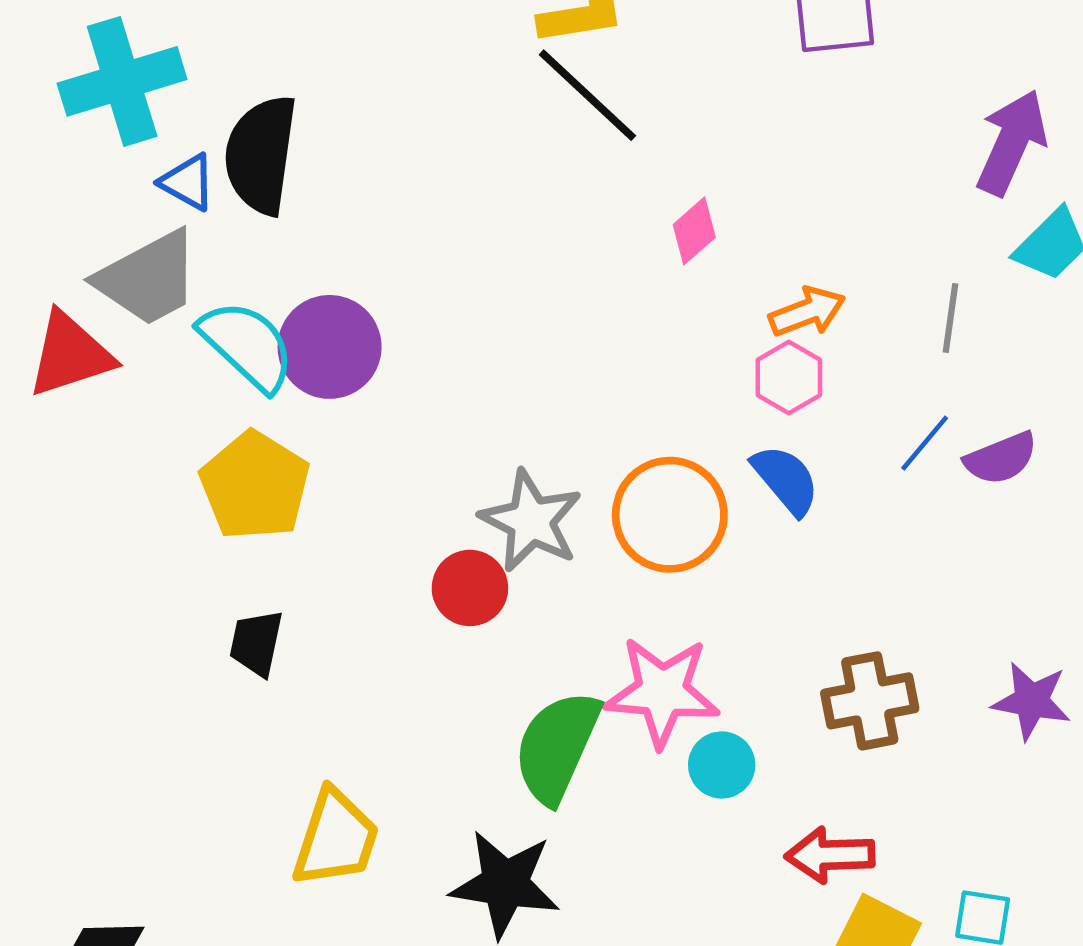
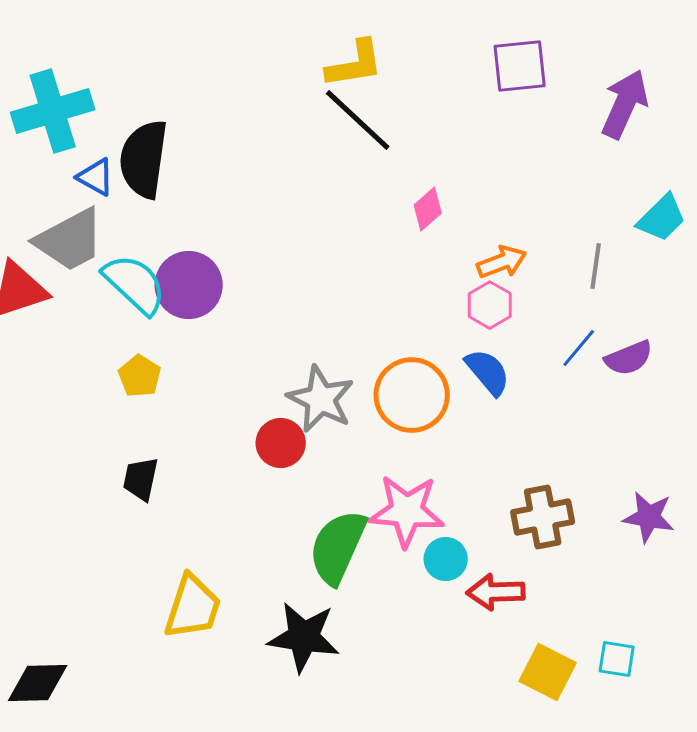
purple arrow: (1012, 142) -> (625, 104), moved
yellow pentagon: (255, 486) -> (140, 376), size x0.6
red arrow: (830, 855) -> (496, 592), moved

